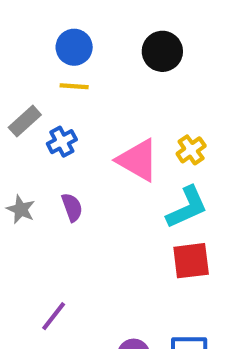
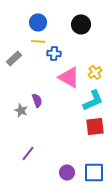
blue cross: (62, 142) -> (54, 53), moved, turned 32
gray star: (21, 209) -> (21, 110), moved

